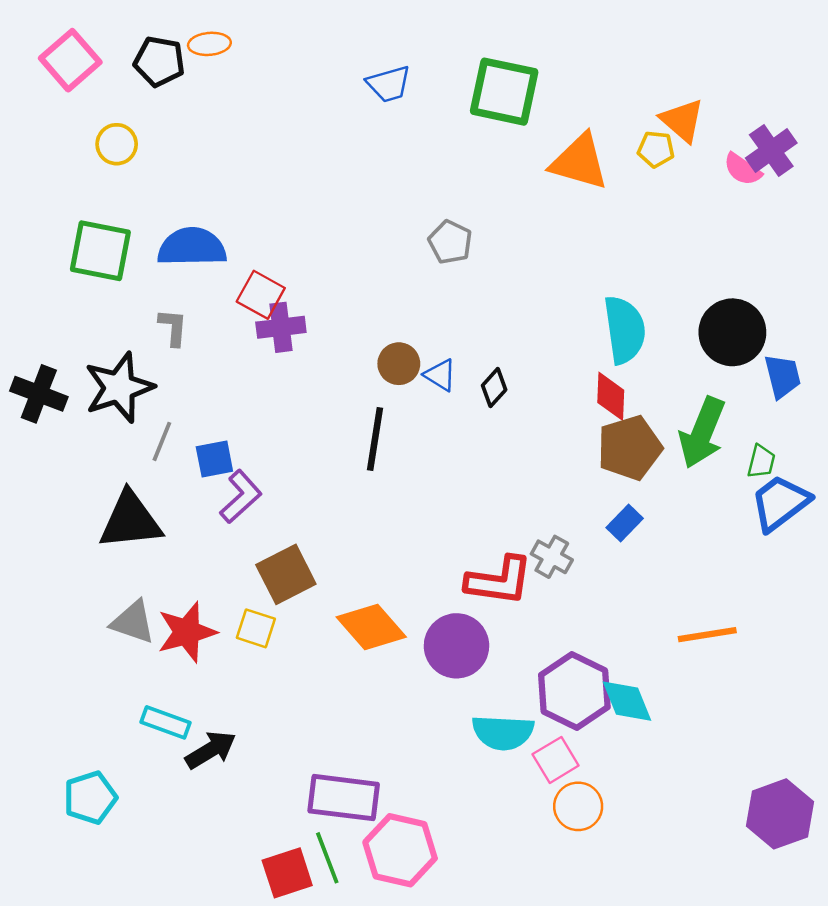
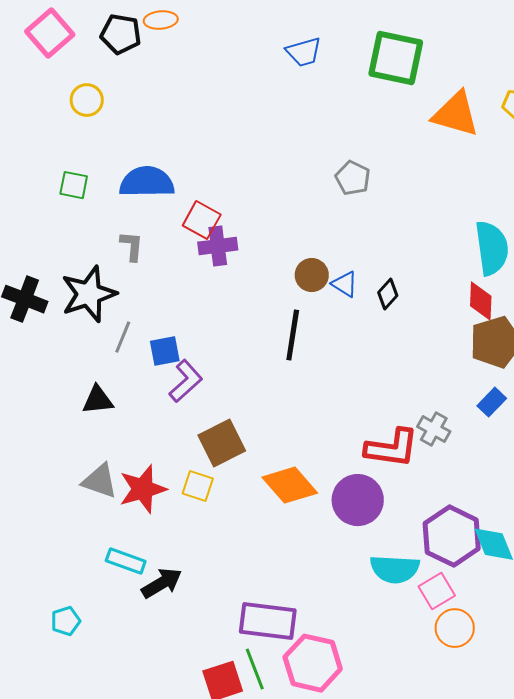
green square: (100, 251) -> (74, 185), size x0.6
black triangle: (130, 520) -> (98, 400), size x0.6
cyan pentagon: (90, 798) -> (66, 621), size x0.7

